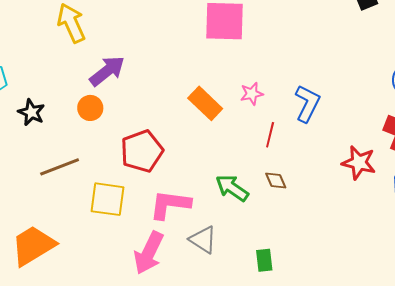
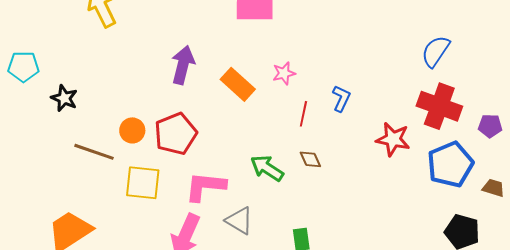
purple arrow: (107, 71) -> (183, 65), moved, turned -36
blue L-shape: (307, 103) -> (341, 99), moved, size x0.7
orange circle: (90, 108) -> (132, 130), moved
brown line: (60, 167) -> (94, 152), turned 42

